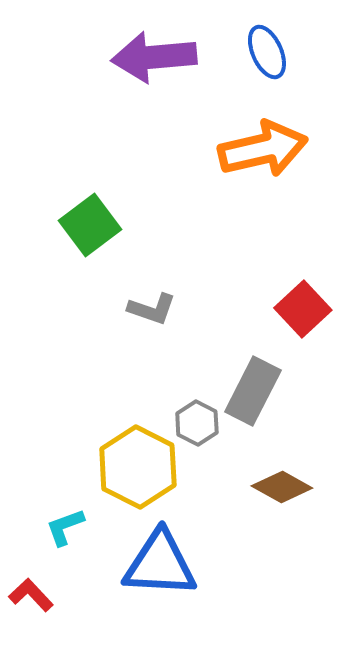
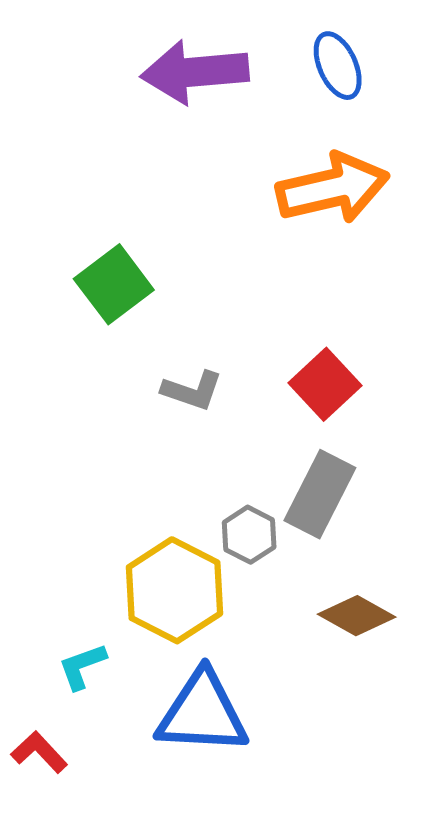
red square: (303, 309) -> (325, 384), moved

